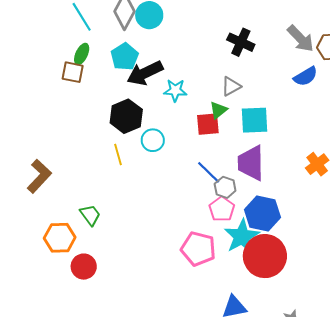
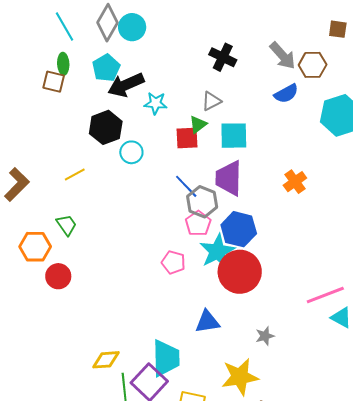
green ellipse: (82, 54) -> (63, 64), turned -30
yellow line: (118, 155) -> (75, 175), moved, turned 75
gray hexagon: (225, 187) -> (202, 202), size x1.4
pink pentagon: (198, 249) -> (173, 262), size x0.7

